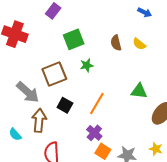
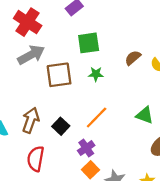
brown semicircle: (116, 43) -> (133, 58), turned 49
gray arrow: (28, 92) -> (31, 55), moved, turned -85
black square: (65, 105) -> (61, 126), moved

